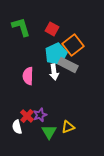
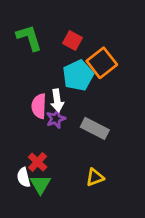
gray rectangle: (68, 65) -> (95, 128), moved
white arrow: (54, 72) -> (57, 101), moved
purple star: (40, 115) -> (56, 119), moved
green triangle: (49, 132) -> (40, 184), moved

